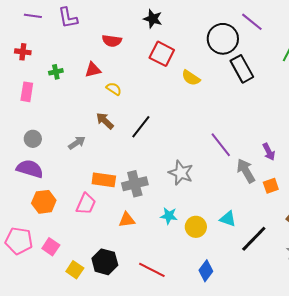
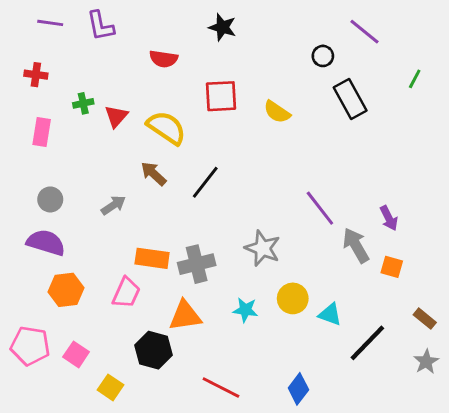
black circle: (223, 39) -> (323, 56), size x0.5
red square: (162, 54) -> (221, 96), moved, turned -30
red triangle: (93, 70) -> (116, 116), moved, turned -36
yellow semicircle: (114, 89) -> (166, 128), size x1.8
orange square: (271, 186) -> (392, 267), turned 35
orange triangle: (127, 220) -> (185, 316), size x1.4
yellow circle: (196, 227) -> (293, 298), moved
black hexagon: (105, 262) -> (154, 350), moved

